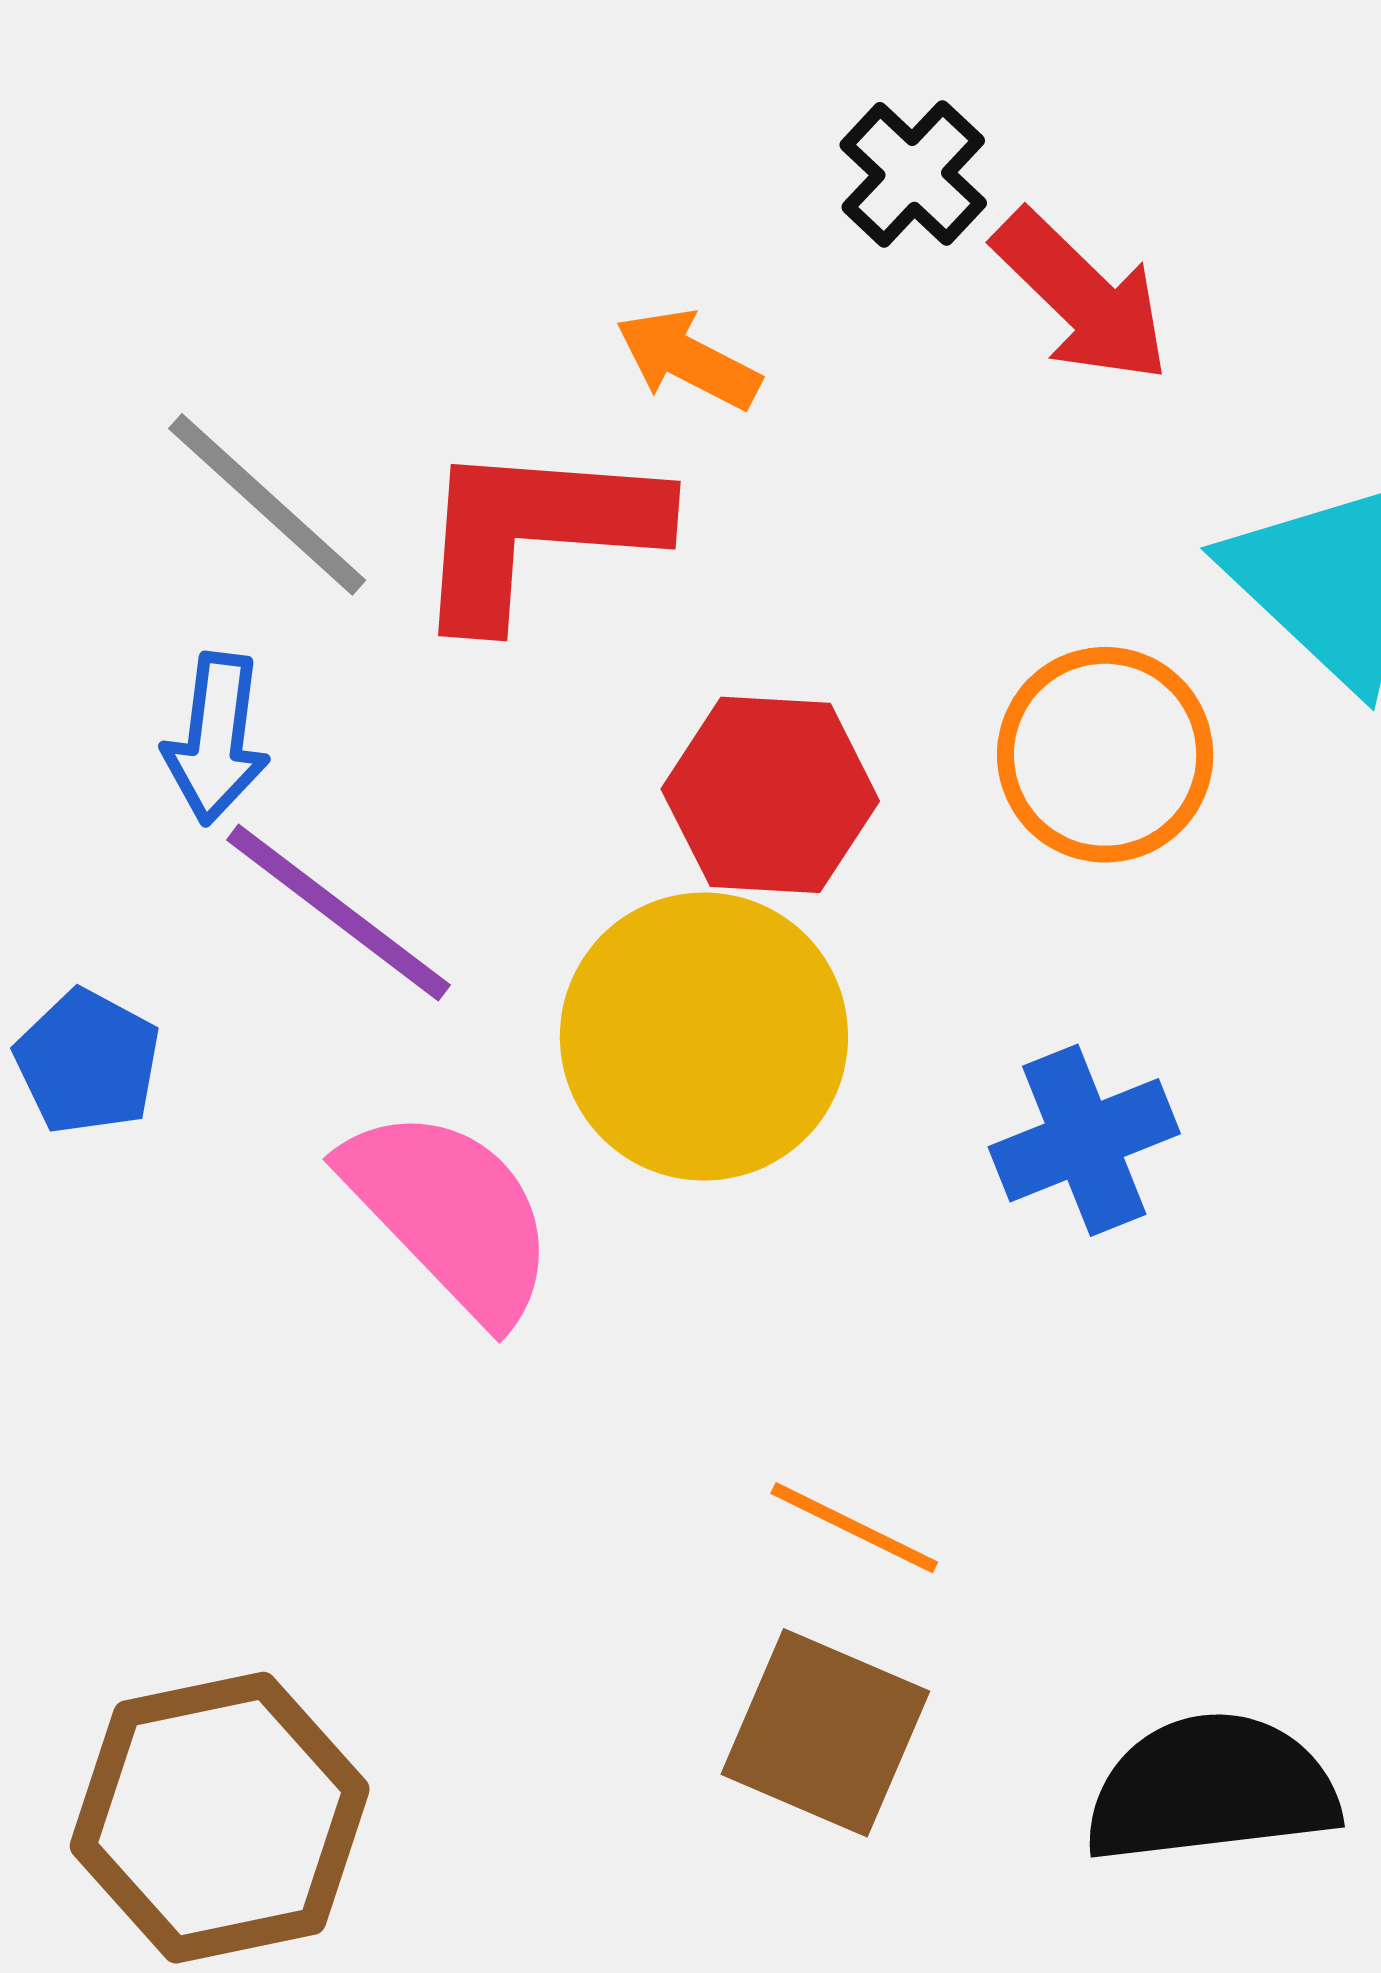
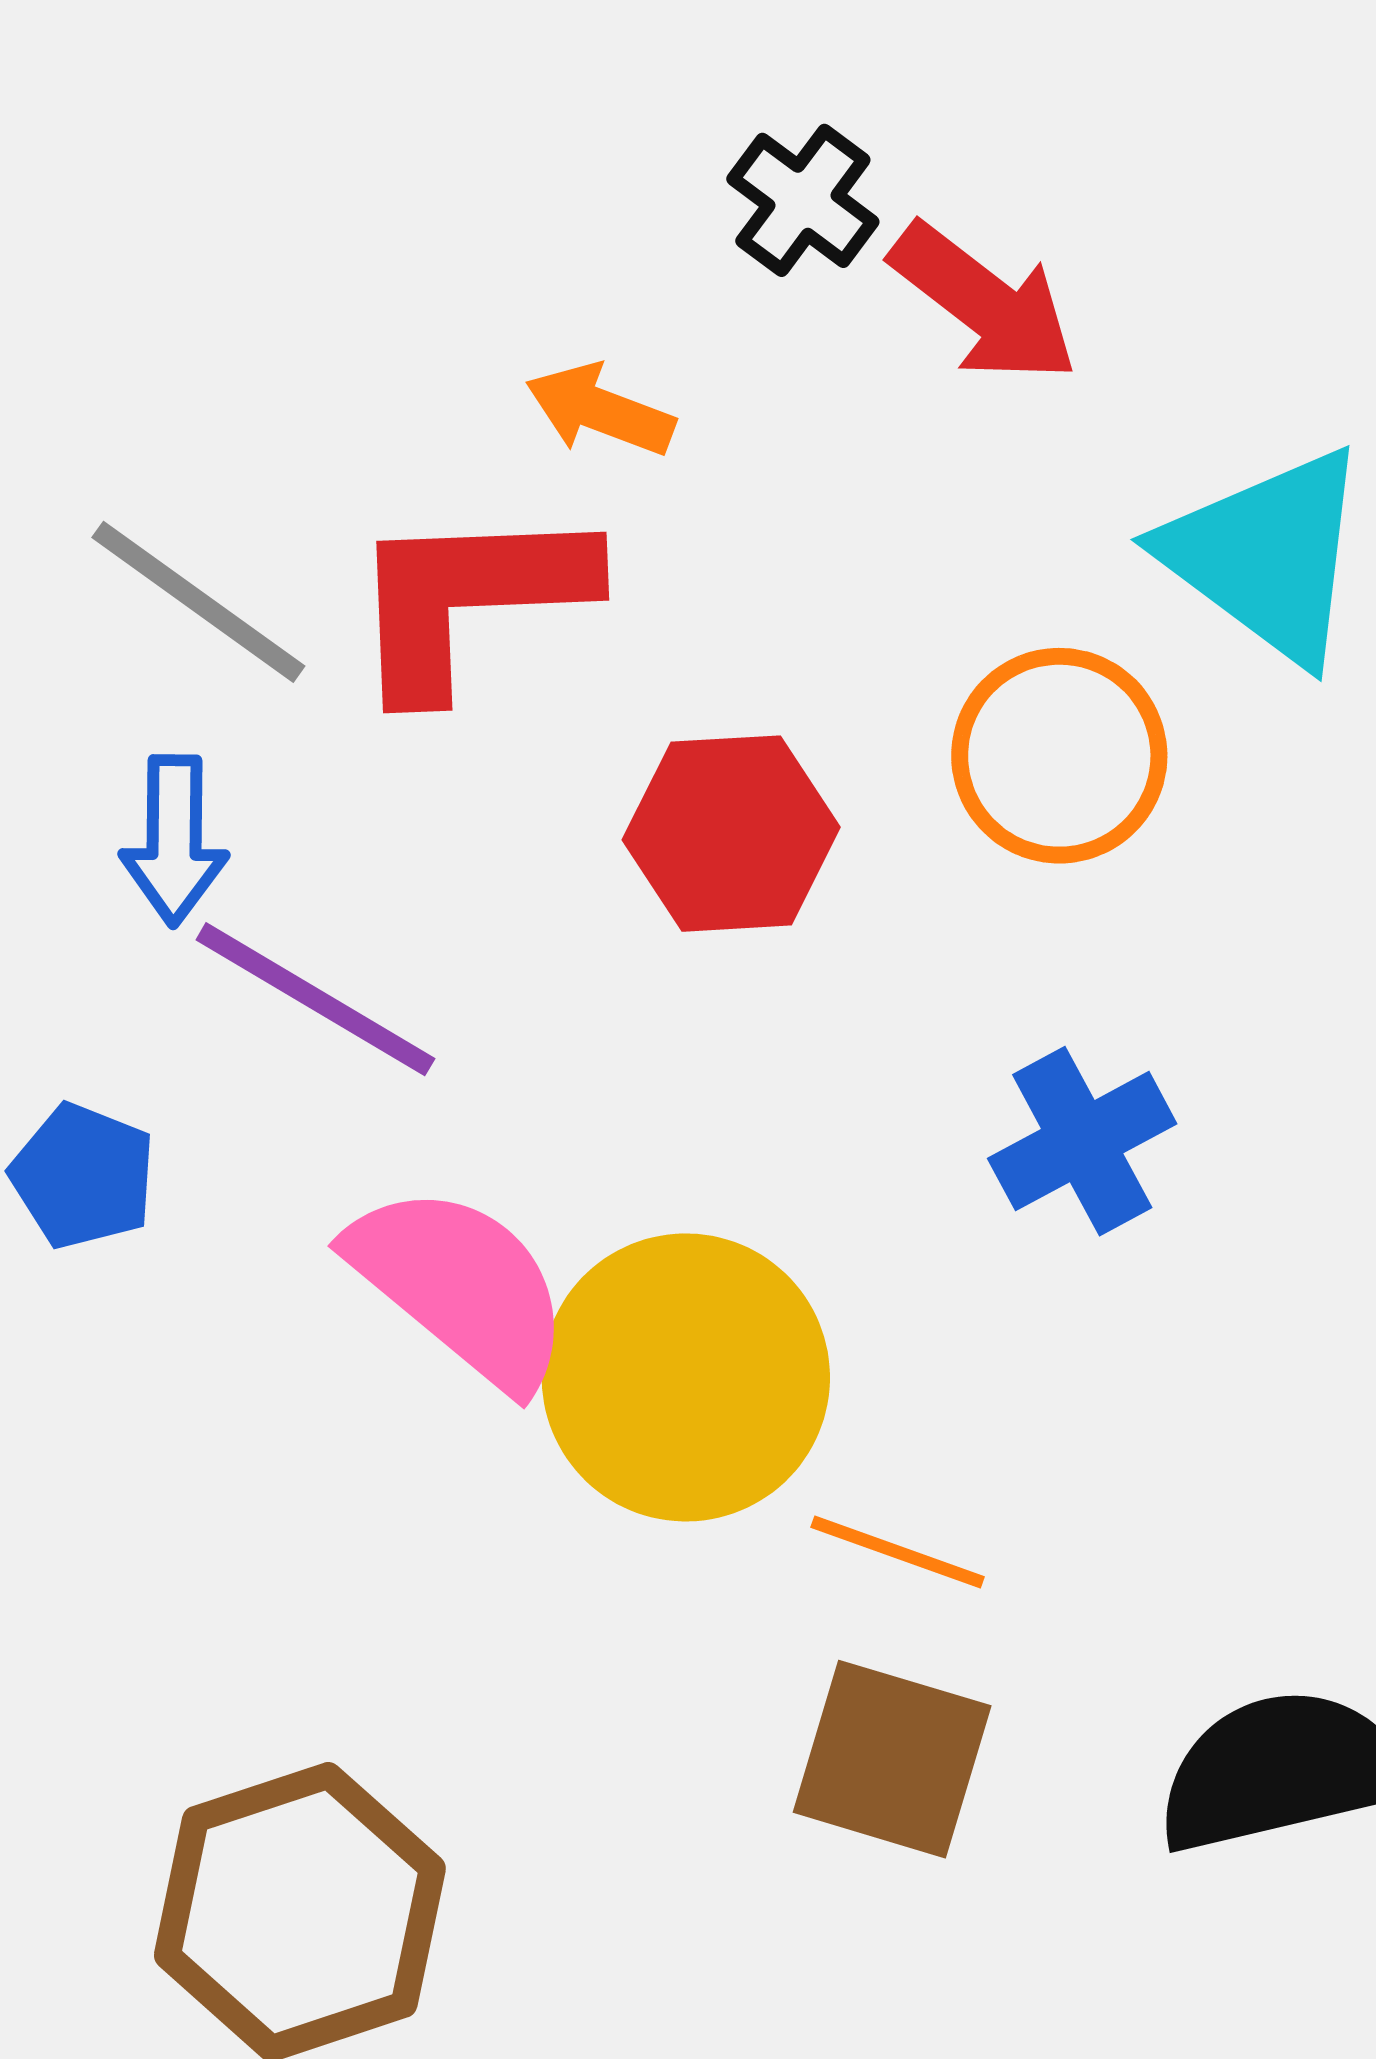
yellow circle: (704, 1037) -> (686, 1377), moved

